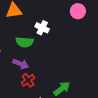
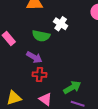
red cross: (28, 80) -> (39, 75), turned 32

